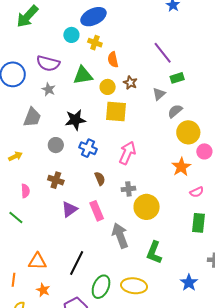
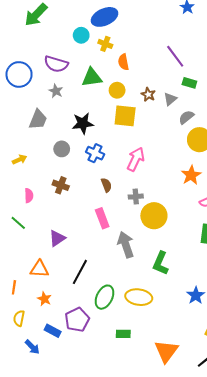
green rectangle: (177, 78) -> (189, 83), turned 32
brown star: (130, 83) -> (148, 94), moved
purple triangle: (70, 209) -> (57, 238), moved

